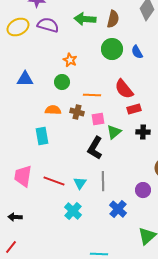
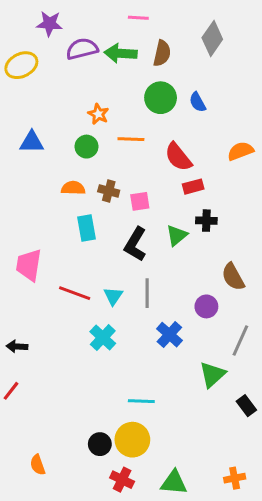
purple semicircle: (48, 25) -> (82, 49), moved, turned -30
orange line: (92, 95) -> (131, 139), moved
green triangle: (114, 132) -> (177, 235), moved
cyan rectangle: (42, 136) -> (86, 228), moved
pink trapezoid: (23, 176) -> (29, 265), moved

